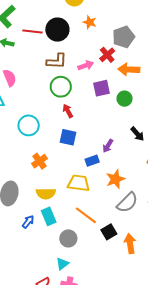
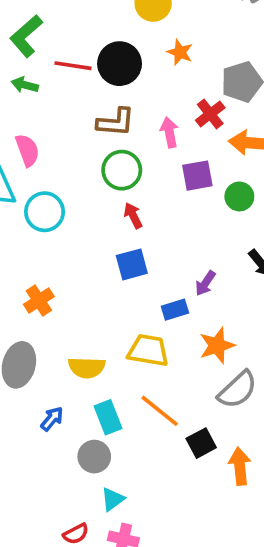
pink arrow: (86, 65) -> (169, 132), turned -84
cyan circle: (29, 125) -> (45, 212), moved
blue square: (68, 137) -> (132, 264), turned -30
orange cross: (39, 161) -> (39, 301), moved
cyan rectangle: (49, 216) -> (108, 417), moved
gray circle: (68, 238) -> (94, 457), moved

